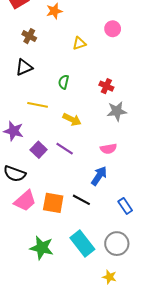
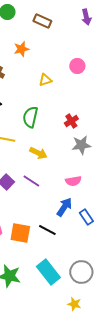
green semicircle: (64, 82) -> (30, 117), size x1.5
red cross: (106, 86) -> (71, 121), turned 32
blue rectangle: (125, 206) -> (86, 217), moved

